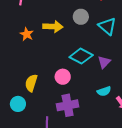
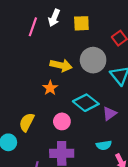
gray circle: (81, 17) -> (93, 60), size x1.5
orange star: (27, 34) -> (50, 88), moved

